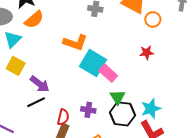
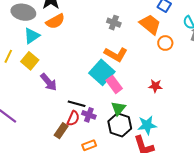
orange L-shape: (75, 42) -> (116, 54), moved
red star: (147, 53) -> (155, 86), moved
black line: (36, 102) -> (77, 104), moved, turned 30
red semicircle: (63, 117) -> (73, 118), moved

